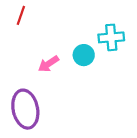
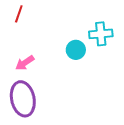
pink arrow: (48, 64) -> (25, 63), moved

